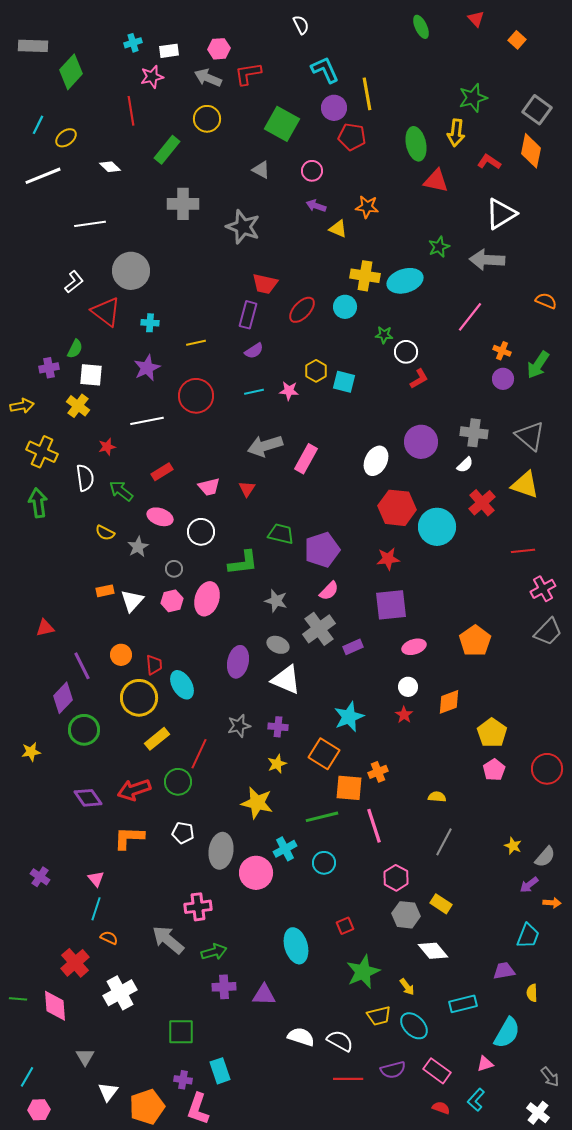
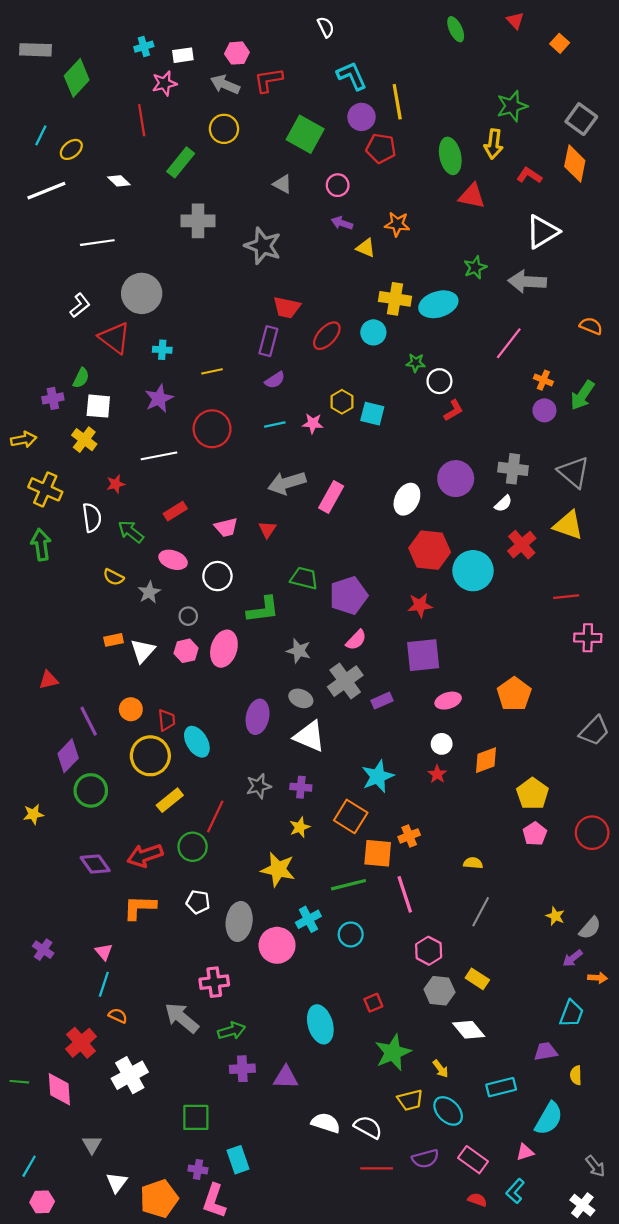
pink cross: (543, 589) -> (588, 638), turned 30
gray trapezoid: (548, 632) -> (594, 731), moved

